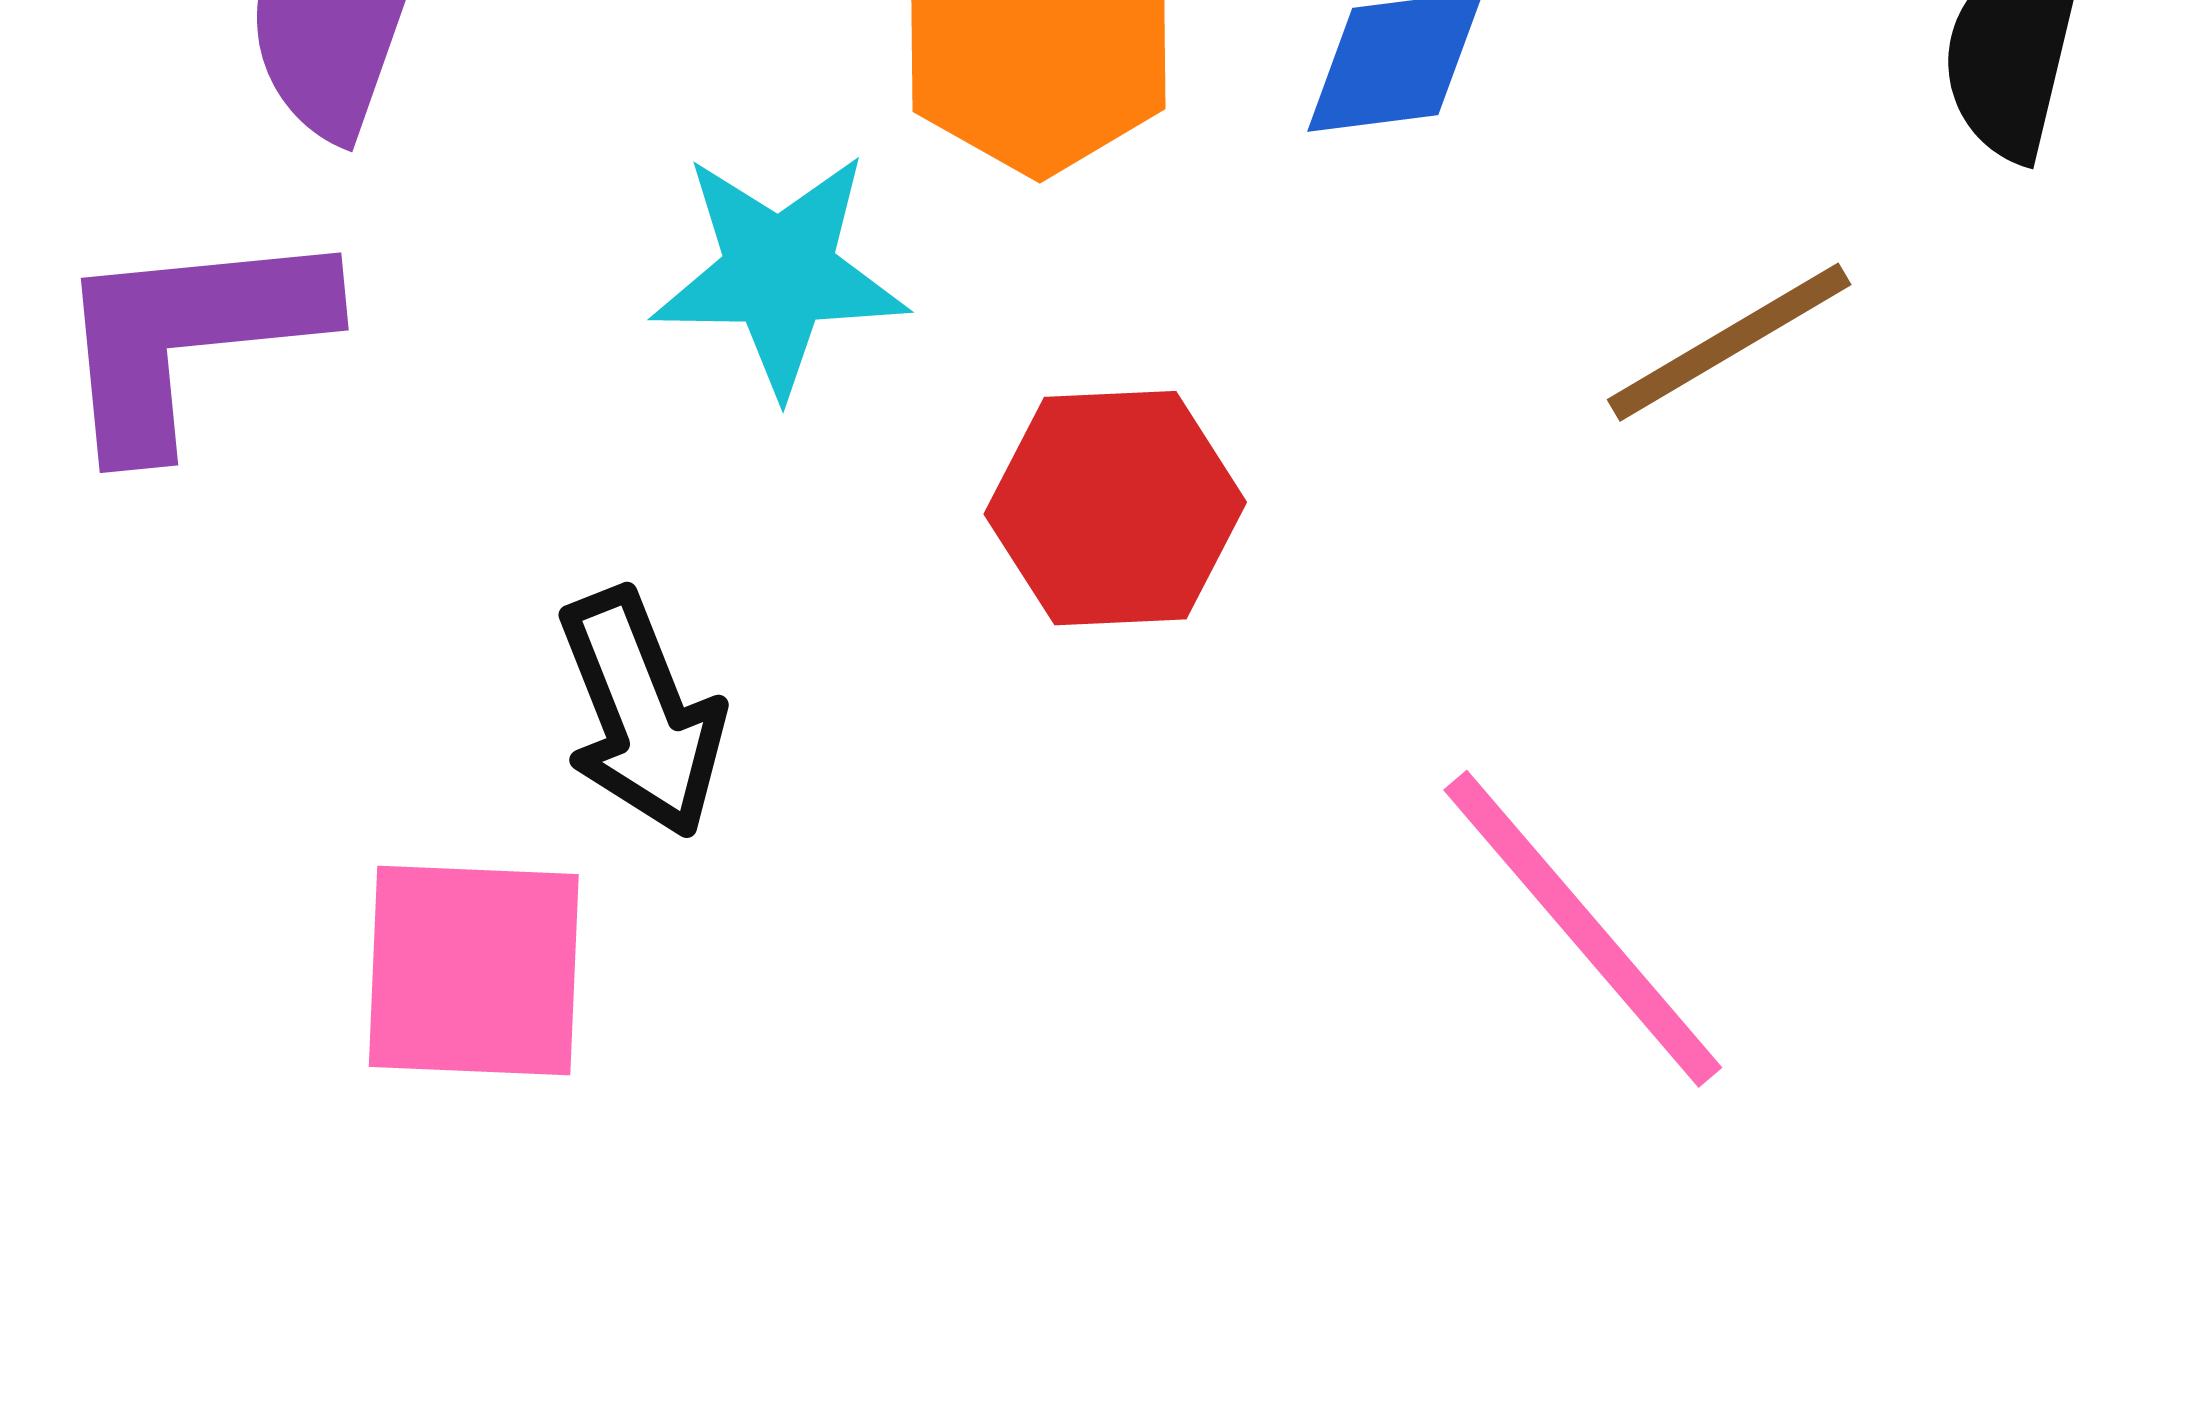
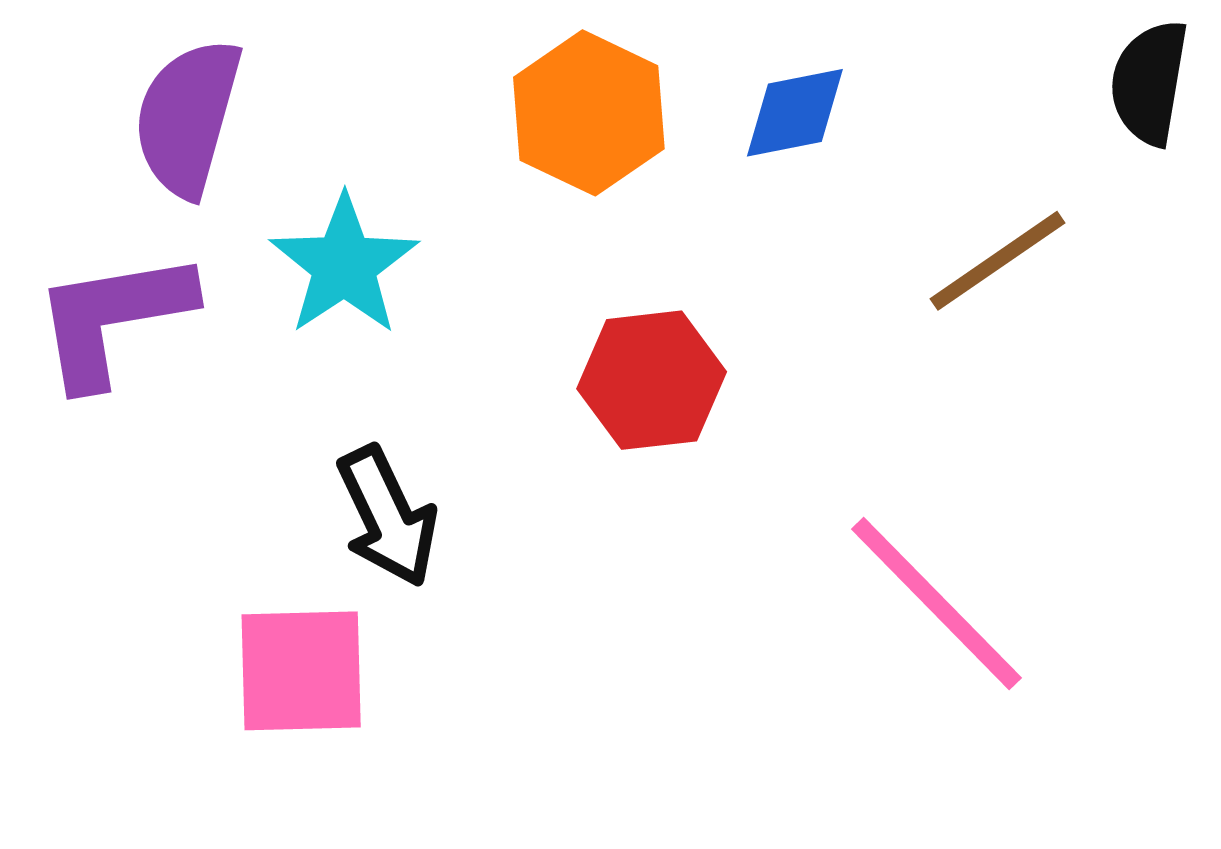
cyan star: (779, 273) -> (344, 265), moved, turned -30

